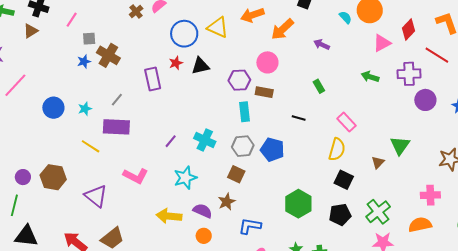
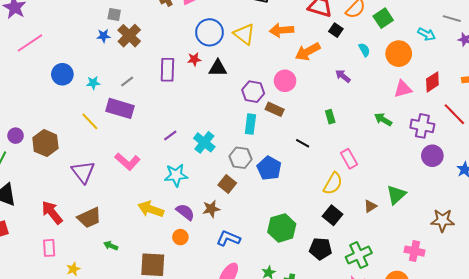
cyan semicircle: (345, 17) -> (364, 50), moved

